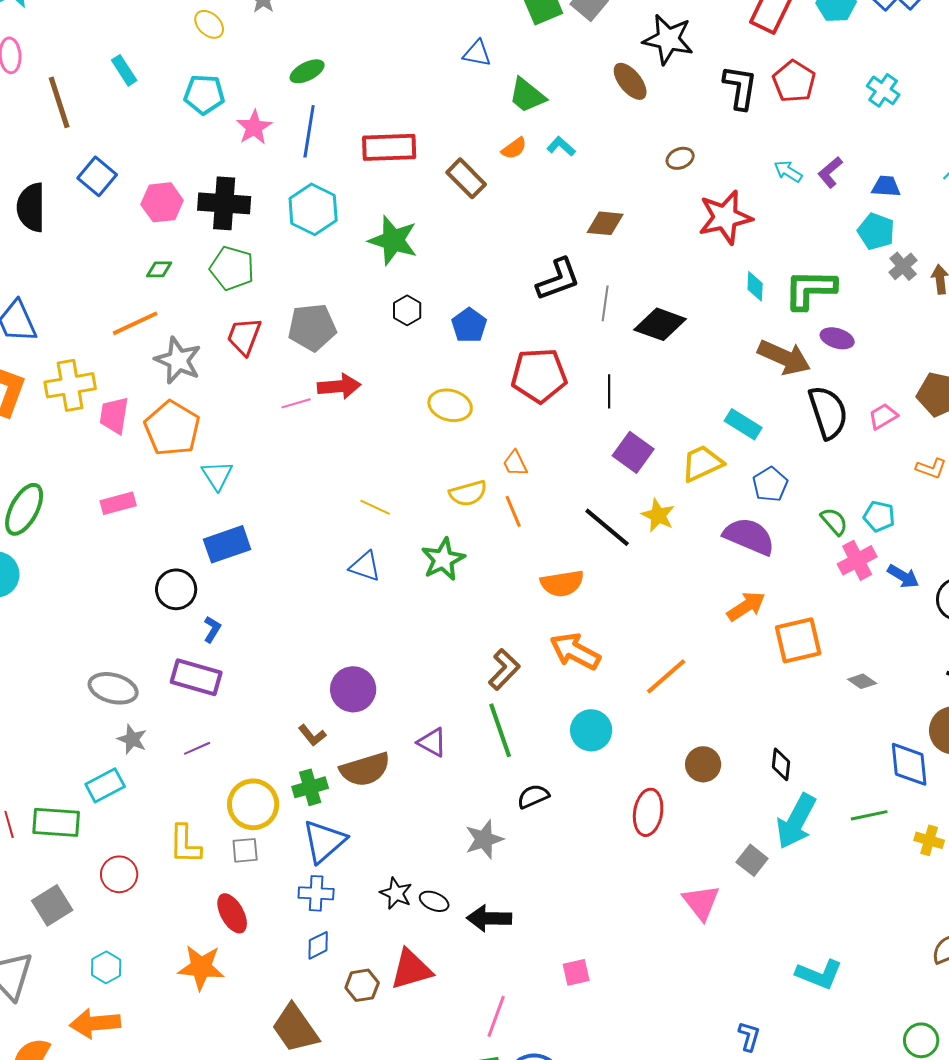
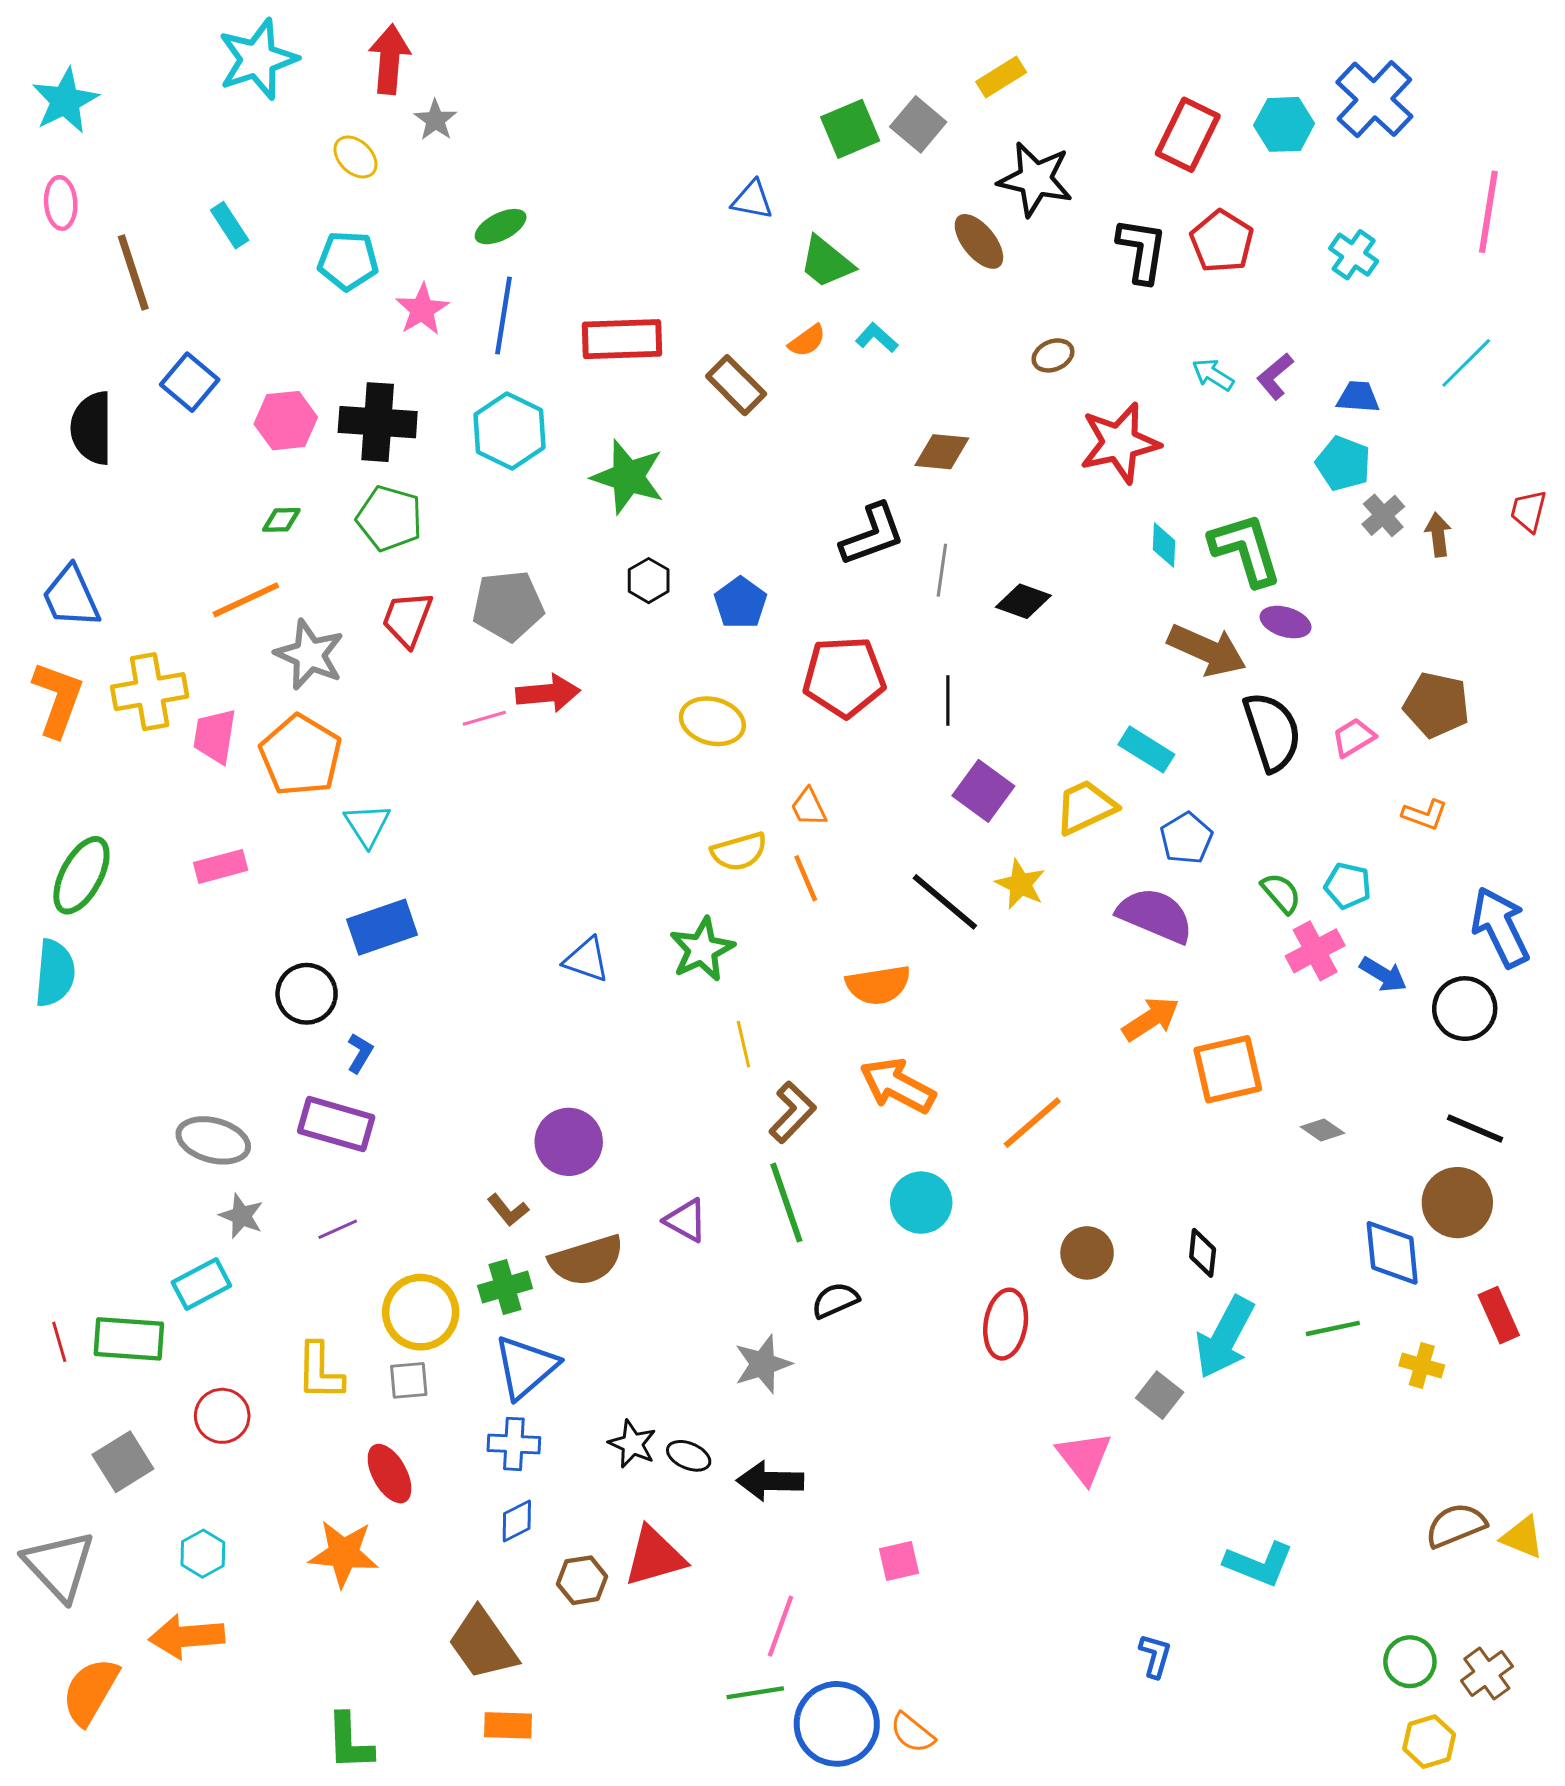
green L-shape: (810, 289) -> (1246, 549), turned 72
black diamond: (660, 324) -> (1023, 601), size x0.7
yellow line: (375, 507) -> (743, 1044), moved, turned 52

